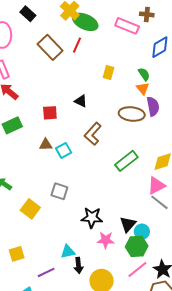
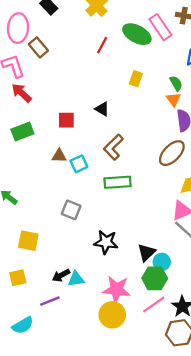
green ellipse: (85, 22) -> (137, 34), moved
pink rectangle: (127, 26) -> (160, 27), turned 30
brown rectangle: (50, 47) -> (38, 47), moved, size x0.7
brown ellipse: (132, 114) -> (172, 153), moved, turned -55
green rectangle: (126, 161) -> (118, 182), moved, turned 30
yellow square: (30, 209) -> (28, 241), moved, turned -30
pink star: (106, 240) -> (117, 289), moved, size x1.4
black arrow: (79, 265) -> (61, 275), moved, turned 63

